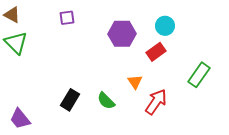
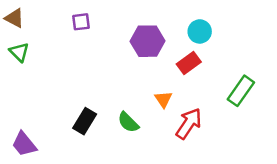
green triangle: (16, 43) -> (19, 52), size x0.7

